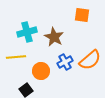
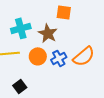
orange square: (82, 15) -> (64, 12), moved
orange circle: (41, 71) -> (38, 56), moved

